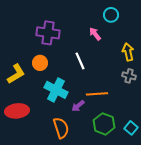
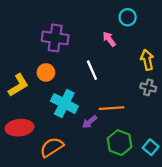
orange semicircle: (61, 128) -> (52, 147), moved, turned -105

